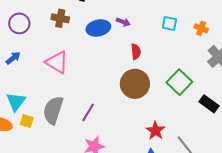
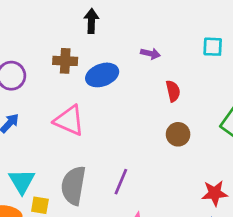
blue ellipse: (98, 28) -> (102, 75), moved
brown circle: (135, 84) -> (178, 134), size x0.6
red star: (155, 131) -> (215, 193), turned -30

